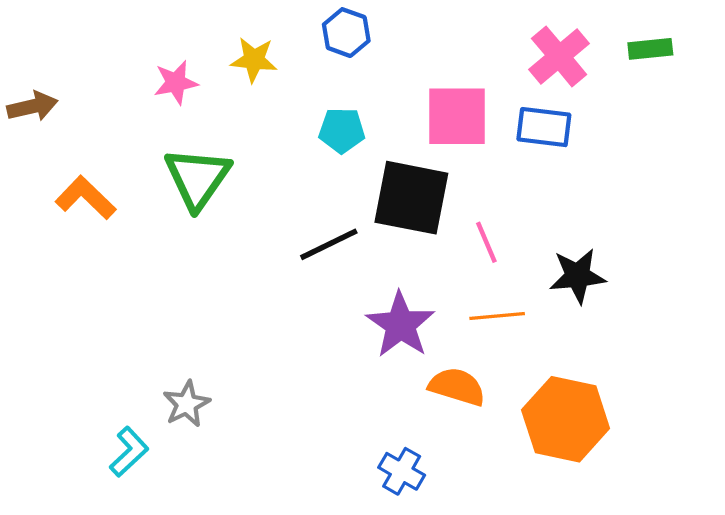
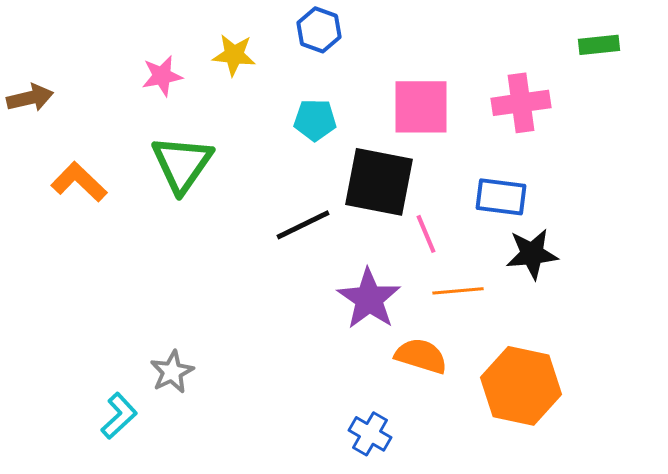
pink cross: (559, 56) -> (521, 103), moved, turned 32
blue rectangle: (544, 127) -> (501, 197), moved
pink line: (486, 242) -> (426, 234), moved

